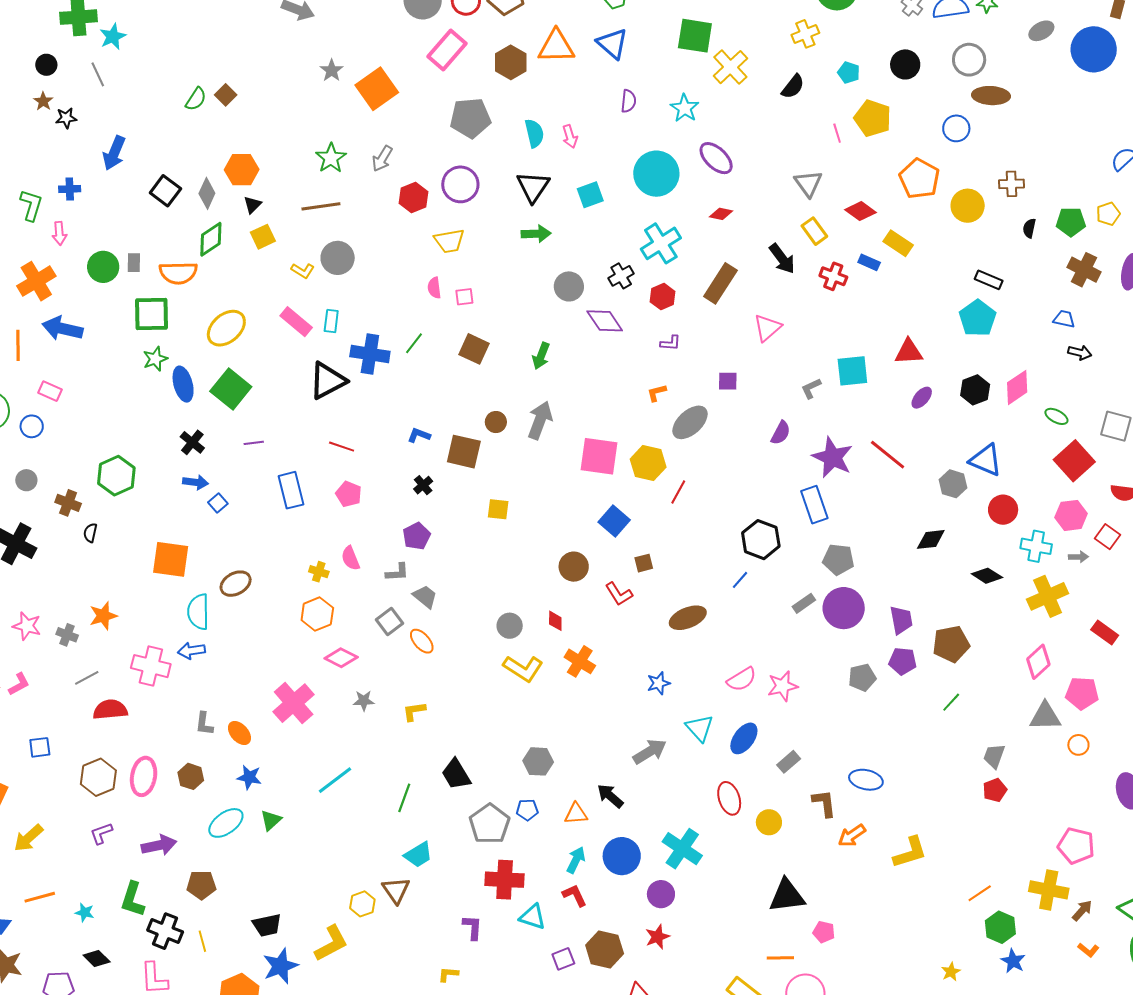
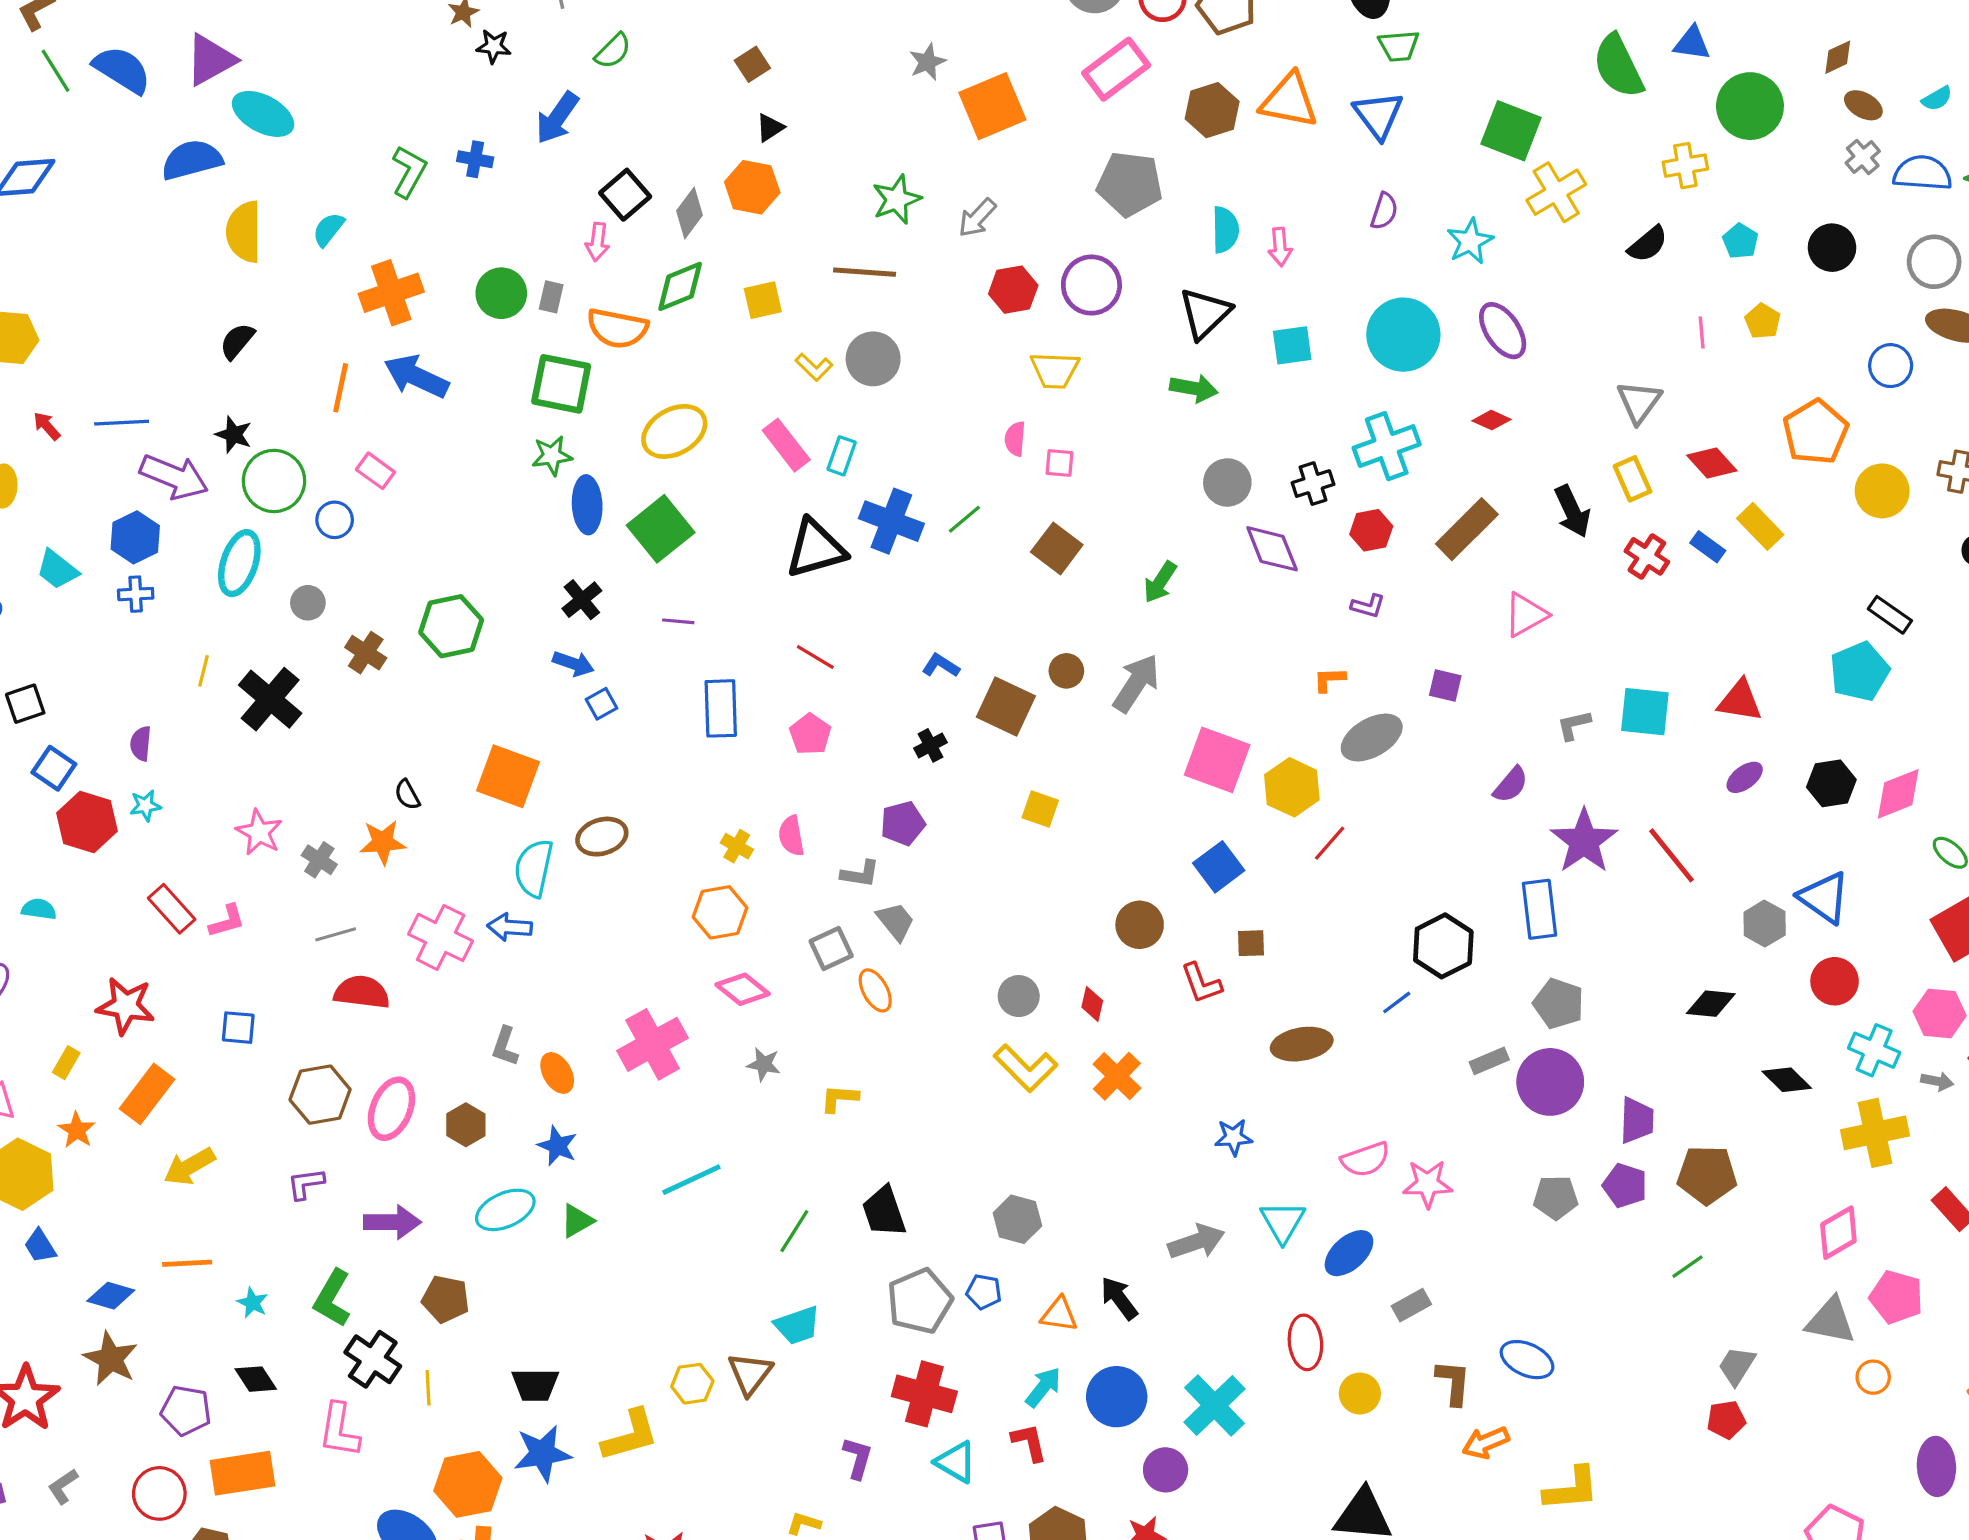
green semicircle: (196, 99) -> (613, 51), moved
yellow pentagon: (873, 118) -> (1763, 321), size x0.6
black triangle: (252, 205) -> (770, 128), moved
pink arrow: (59, 233) -> (597, 242), moved
black semicircle: (90, 533) -> (407, 795), moved, turned -54

